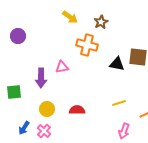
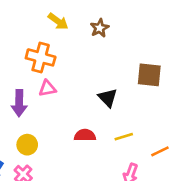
orange cross: (87, 45) -> (41, 57), moved
black triangle: (117, 64) -> (108, 98), moved, turned 35
red semicircle: (77, 110) -> (85, 135), moved

